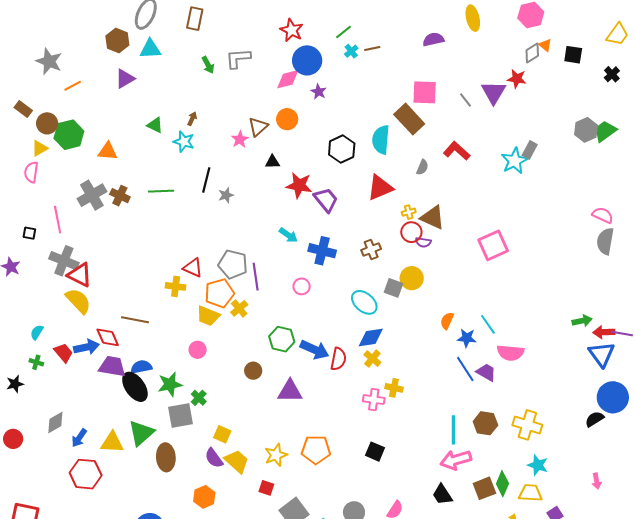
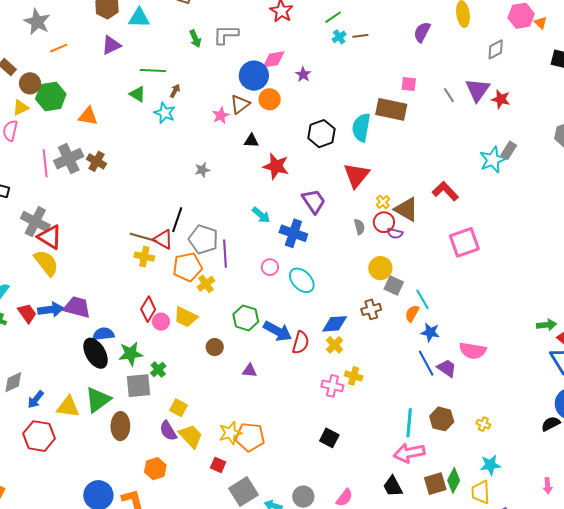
purple semicircle: (433, 39) -> (422, 32), turned -55
orange triangle: (545, 45) -> (541, 23), moved
gray diamond: (532, 53) -> (496, 49), moved
blue circle: (307, 60) -> (254, 76), moved
red star: (517, 79) -> (501, 99), moved
pink square: (425, 92) -> (409, 84), size x0.6
brown rectangle: (409, 119) -> (391, 109), turned -40
red L-shape: (457, 151) -> (445, 191), moved
gray semicircle: (422, 167) -> (359, 227), moved, turned -42
black line: (206, 180) -> (177, 220), moved
red triangle: (380, 188) -> (356, 175), turned -32
green line: (161, 191) -> (153, 71), moved
purple trapezoid: (326, 200) -> (314, 201), moved
yellow cross: (409, 212) -> (383, 202), turned -32
pink line: (58, 220) -> (45, 163), moved
brown cross: (371, 249) -> (371, 309), moved
gray square: (394, 288) -> (394, 285), moved
cyan ellipse: (364, 302) -> (302, 280), moved
yellow trapezoid: (208, 316) -> (186, 317), moved
brown line: (135, 320) -> (143, 237), moved
cyan line: (488, 324) -> (422, 299), moved
red diamond: (108, 337) -> (148, 309), moved, turned 50
purple trapezoid: (112, 366) -> (77, 307), moved
purple triangle: (290, 391) -> (250, 371), size x0.6
yellow cross: (527, 425) -> (483, 424), size x0.5
orange pentagon: (316, 450) -> (250, 437), moved
cyan star: (538, 465) -> (490, 465), turned -30
yellow trapezoid: (530, 493) -> (481, 492), turned -100

